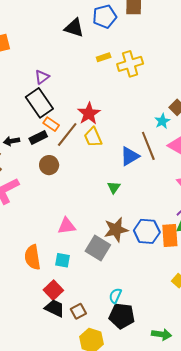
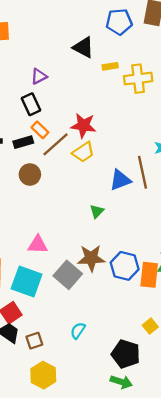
black triangle: (74, 28) -> (83, 47), moved
black rectangle: (39, 103) -> (31, 104), size x0.7
red star: (89, 114) -> (83, 125), turned 30
yellow trapezoid: (93, 137) -> (83, 152), turned -110
cyan square: (62, 260) -> (27, 282), size x1.8
black pentagon: (122, 316) -> (126, 354), moved

